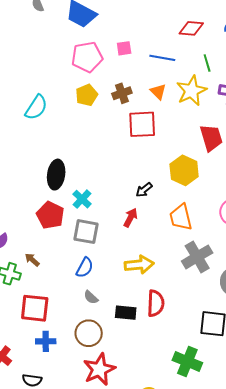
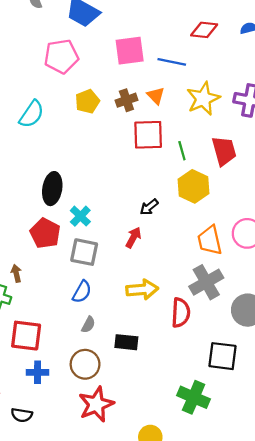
pink square: (124, 48) -> (130, 51), size x1.8
pink pentagon: (87, 57) -> (61, 56), moved
green line: (207, 63) -> (182, 151), moved
orange triangle: (158, 92) -> (156, 96), moved
orange trapezoid: (181, 217) -> (210, 240), moved
brown arrow: (32, 260) -> (16, 273), moved, turned 35
gray semicircle: (91, 297) -> (88, 325), turned -105
red semicircle: (156, 303) -> (181, 313), moved

